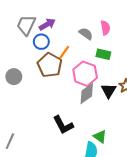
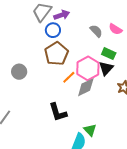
pink semicircle: (105, 28) -> (115, 29), turned 120
orange line: (64, 52) -> (69, 77), moved
gray circle: (14, 77) -> (19, 72), moved
black triangle: (109, 91) -> (106, 68), moved

